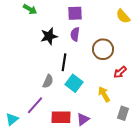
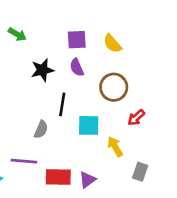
yellow semicircle: (123, 16) -> (112, 44), moved
purple semicircle: (75, 34) -> (77, 67), turned -32
cyan square: (74, 83) -> (89, 125), moved, turned -36
purple line: (35, 105) -> (24, 161), turned 54

